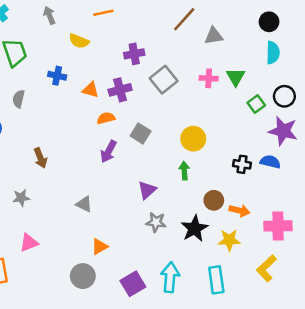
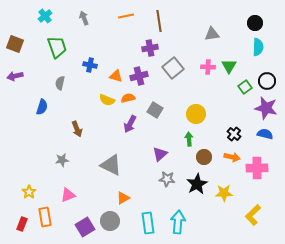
brown line: (184, 19) -> (159, 21), moved, turned -50
yellow semicircle: (79, 41) -> (107, 100), moved
blue semicircle: (270, 162) -> (265, 134), moved
black cross: (242, 164) -> (234, 134), turned 32
brown circle: (214, 200) -> (204, 157), moved
gray triangle: (84, 204) -> (111, 165), size x1.6
orange arrow: (239, 211) -> (232, 157), moved
pink cross: (278, 226) -> (257, 168), moved
cyan rectangle: (216, 280) -> (148, 223), moved
purple square: (133, 284) -> (85, 227), moved

